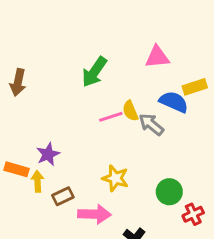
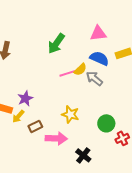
blue semicircle: (174, 102) -> (99, 58), moved
yellow semicircle: (130, 111) -> (80, 69), turned -112
yellow arrow: (37, 181) -> (18, 116), turned -136

